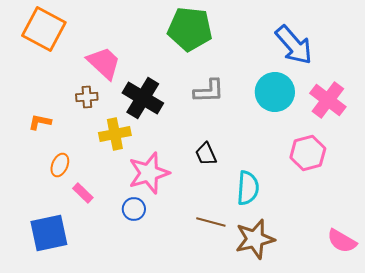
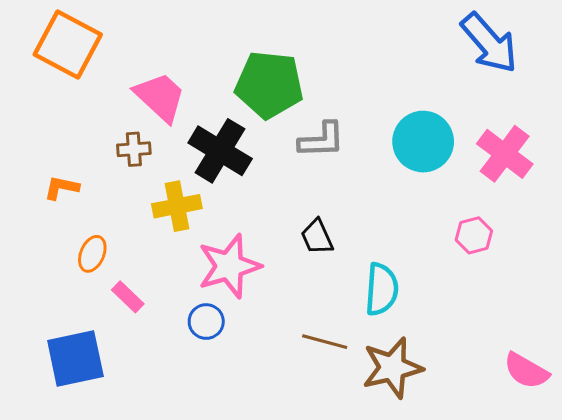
green pentagon: (190, 29) -> (269, 85), moved
blue arrow: (294, 45) -> (489, 43), moved
pink hexagon: (308, 153) -> (474, 235), size x0.7

